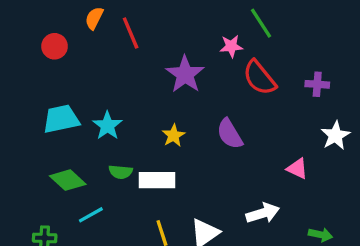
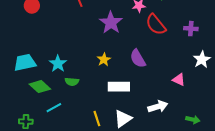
cyan trapezoid: (61, 119) -> (25, 63), moved
cyan star: (107, 126) -> (58, 64), moved
white rectangle: (157, 180) -> (119, 87), moved

